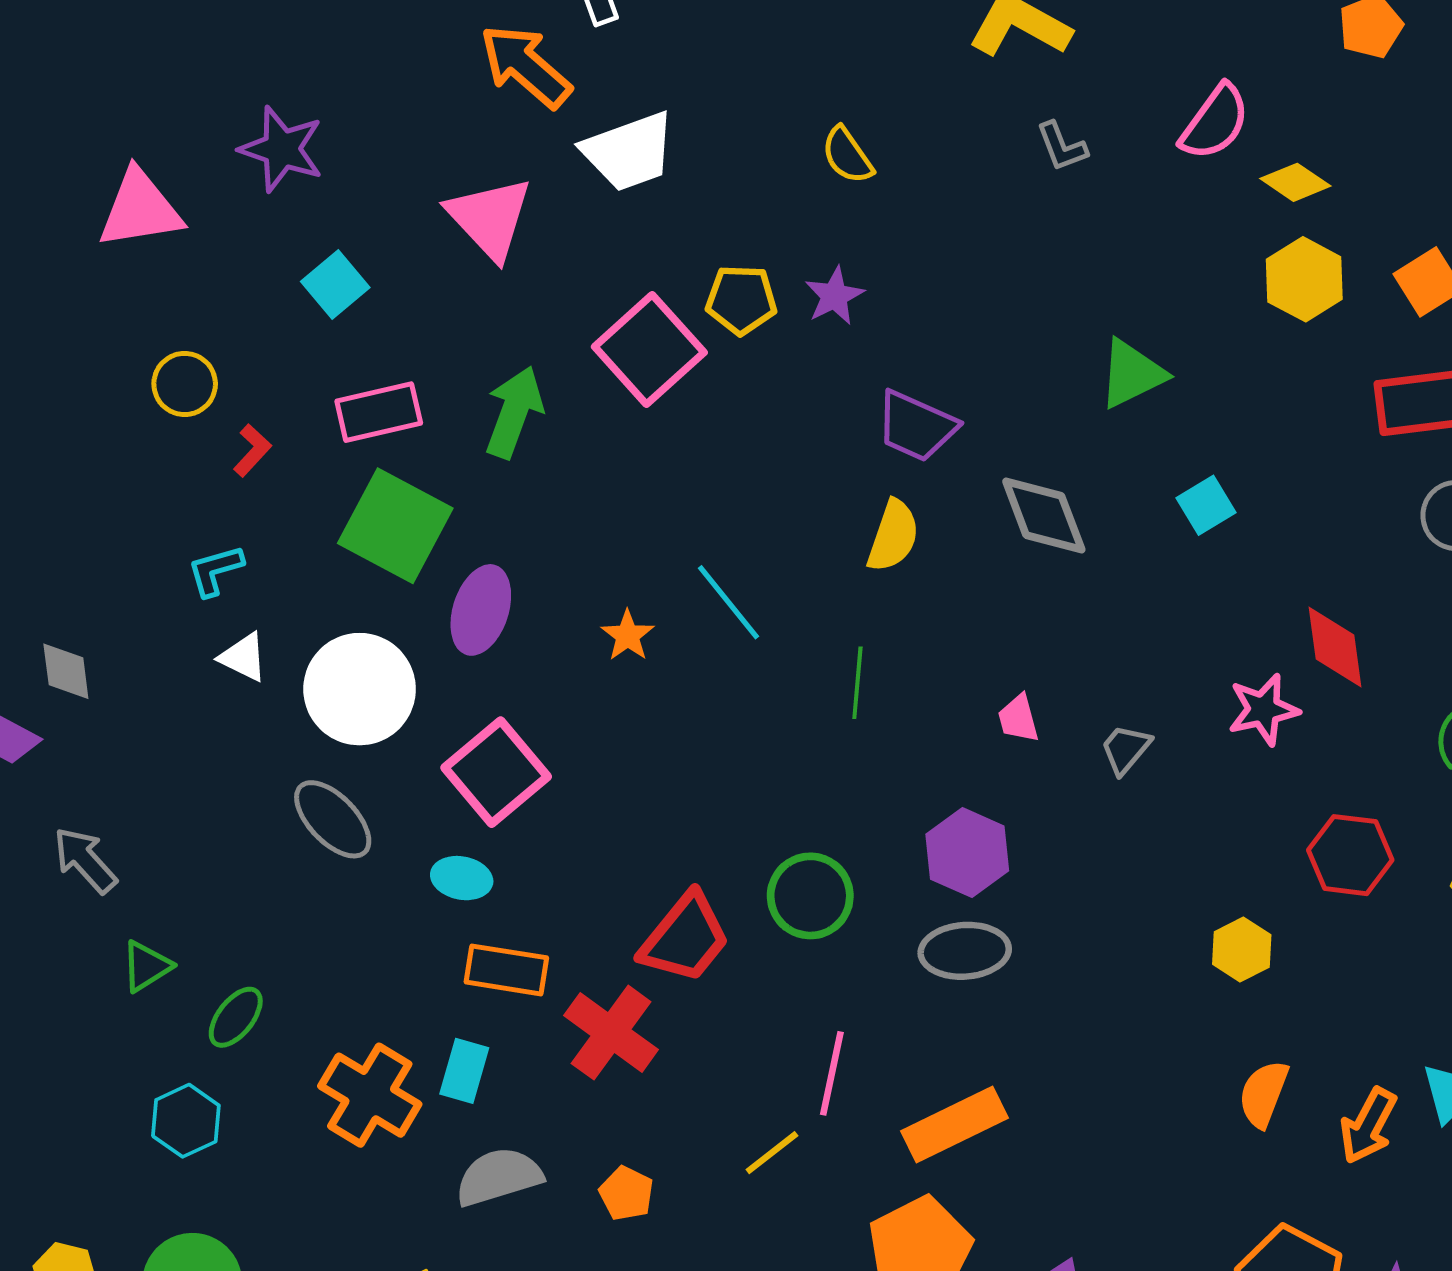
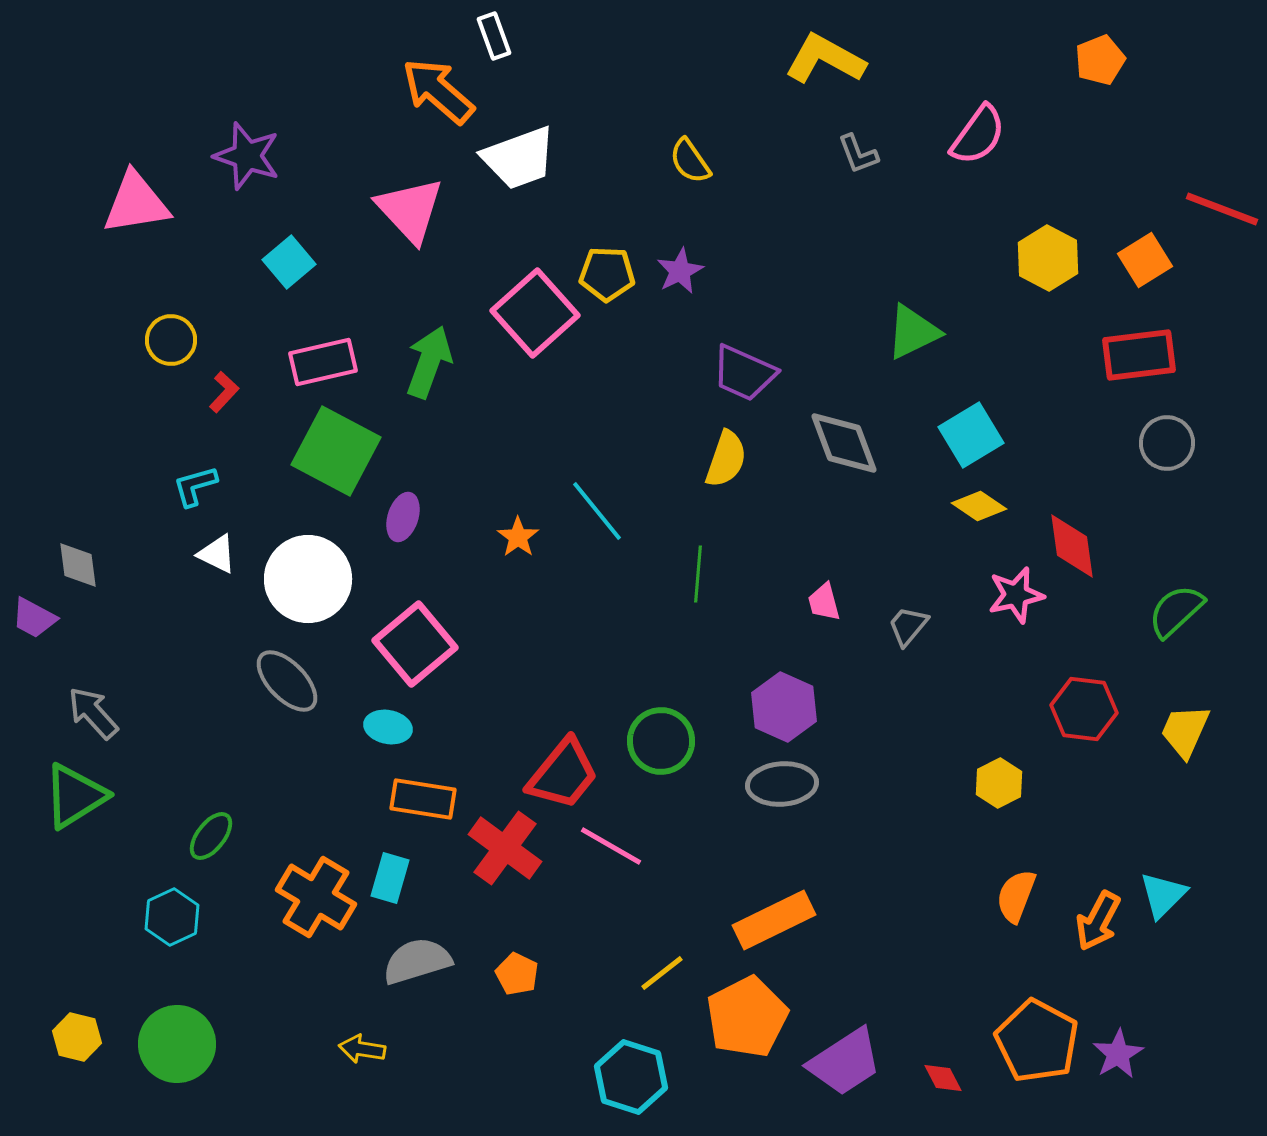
yellow diamond: (1295, 182) -> (979, 506), moved
cyan square: (1206, 505) -> (971, 435), size x1.4
purple ellipse: (481, 610) -> (403, 517), size x0.7
green triangle: (146, 966) -> (75, 796), moved, size x1.6
pink line: (832, 1073) -> (611, 846), moved, turned -72
yellow line: (772, 1153) -> (662, 973), moved

